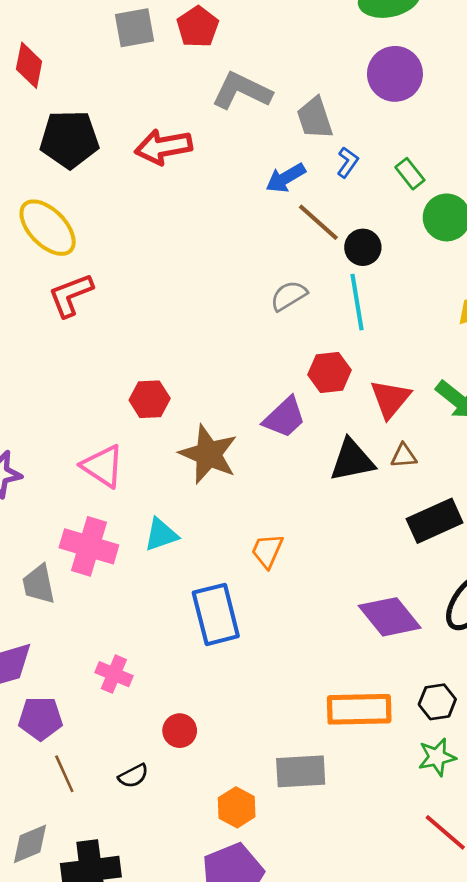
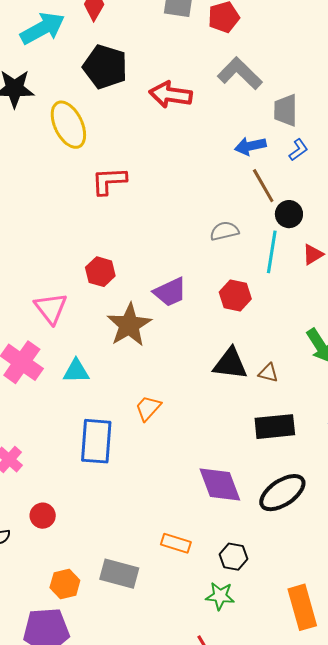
red L-shape: (71, 295) -> (109, 181), moved
red triangle: (390, 399) -> (313, 254), moved, size x0.7
purple trapezoid: (284, 418) -> (170, 292), moved
orange rectangle: (359, 709) -> (176, 543), size x0.6

